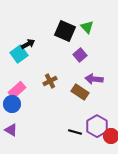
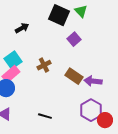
cyan square: (19, 54) -> (13, 60), moved
purple arrow: (94, 79) -> (93, 81), moved
black line: (75, 132) -> (45, 116), moved

